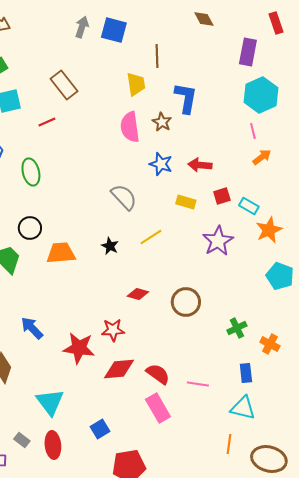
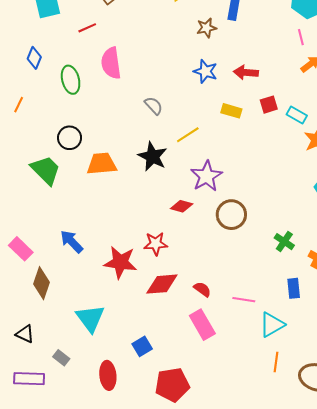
brown star: (162, 122) -> (206, 28), turned 30
pink semicircle: (130, 127) -> (111, 63), moved
gray semicircle: (124, 197) -> (154, 106), moved, size x0.7
yellow line: (151, 237) -> (188, 135), moved
purple star: (218, 241) -> (206, 176), moved
black star: (110, 246) -> (153, 156), size x1.6
green cross: (237, 328) -> (284, 242), turned -30
red semicircle: (158, 374) -> (202, 289), size x0.7
cyan triangle: (243, 408) -> (272, 325), moved, turned -44
red ellipse: (53, 445) -> (108, 375), moved

